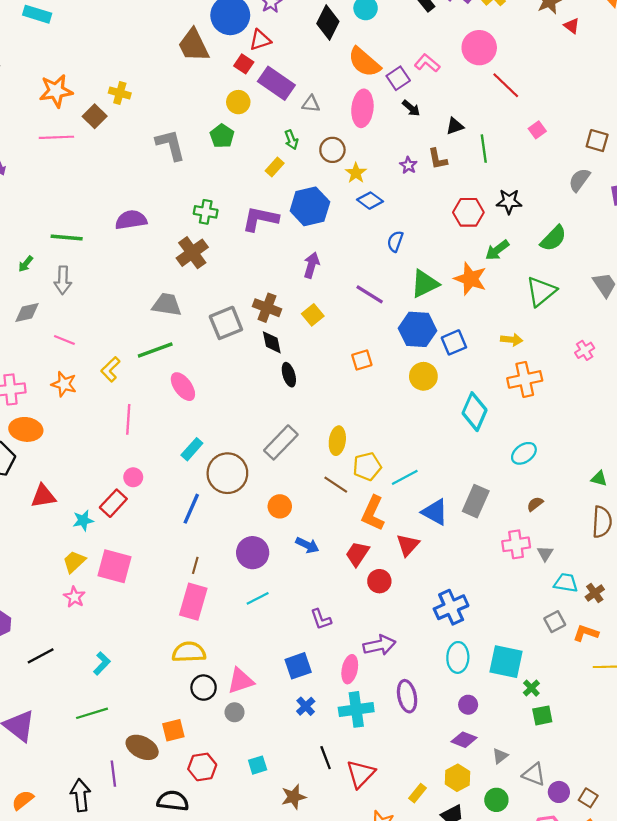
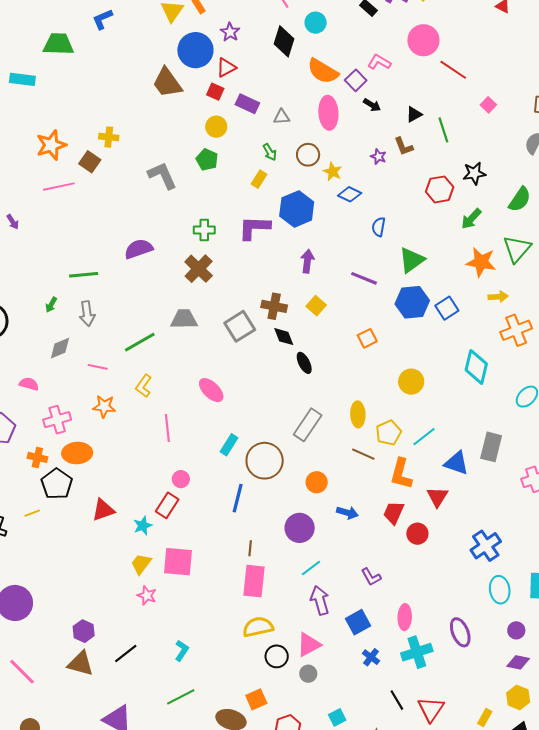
purple rectangle: (276, 83) -> (247, 104), size x0.7
orange star: (470, 279) -> (481, 262), moved
green line: (155, 350) -> (140, 342), moved
yellow circle: (423, 376) -> (411, 382), moved
purple arrow: (379, 645) -> (320, 600), moved, turned -84

